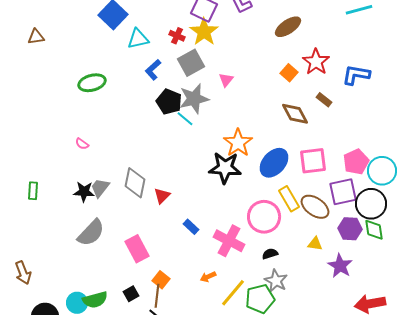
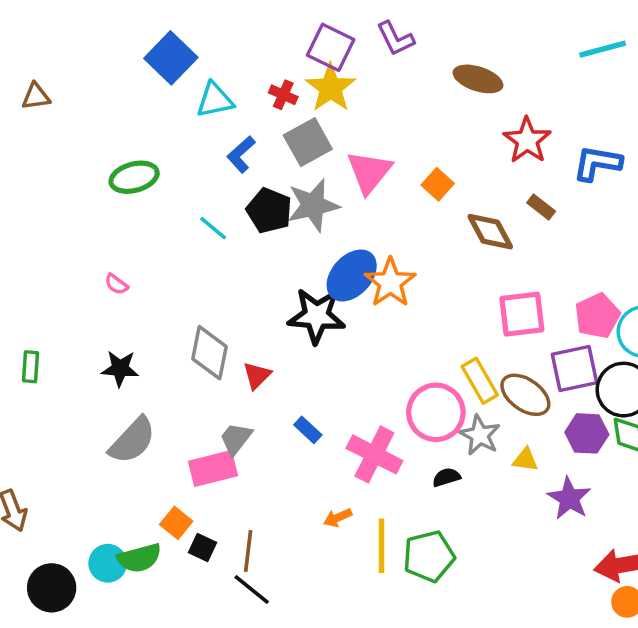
brown ellipse: (288, 27) -> (478, 79), turned 52
orange square: (289, 73) -> (438, 184), moved
pink triangle: (226, 80) -> (369, 172), size x1.8
cyan line: (185, 119) -> (213, 228), moved
blue ellipse: (274, 163) -> (352, 275), moved
black star: (225, 168) -> (317, 316), moved
gray trapezoid: (100, 188) -> (236, 439), moved
pink rectangle: (137, 249) -> (213, 469), turned -76
orange square: (161, 280) -> (176, 523), moved
gray star: (276, 281) -> (480, 435), moved
yellow line: (233, 293) -> (381, 546), turned -40
black square: (131, 294) -> (203, 547), turned -35

